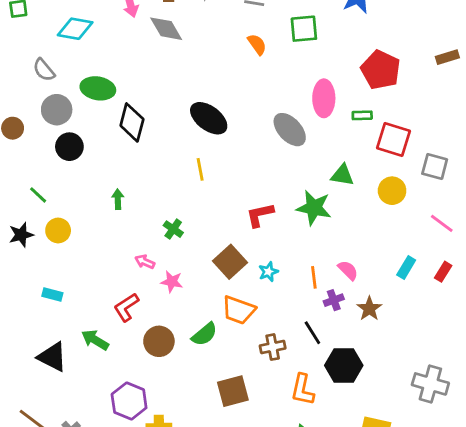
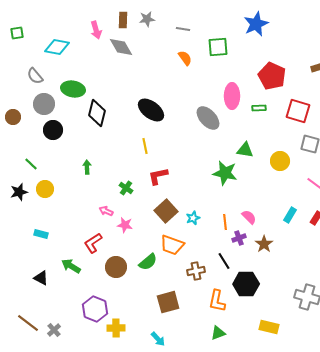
red square: (393, 140) -> (298, 111), moved
red L-shape: (260, 215) -> (158, 176), moved
black triangle: (52, 357) -> (41, 278), size x0.7

